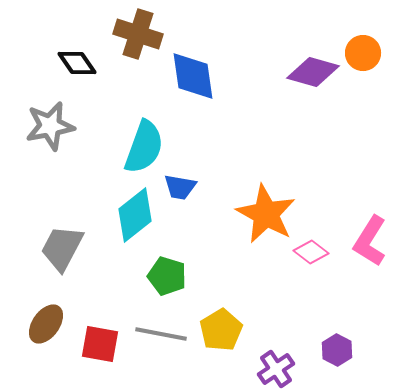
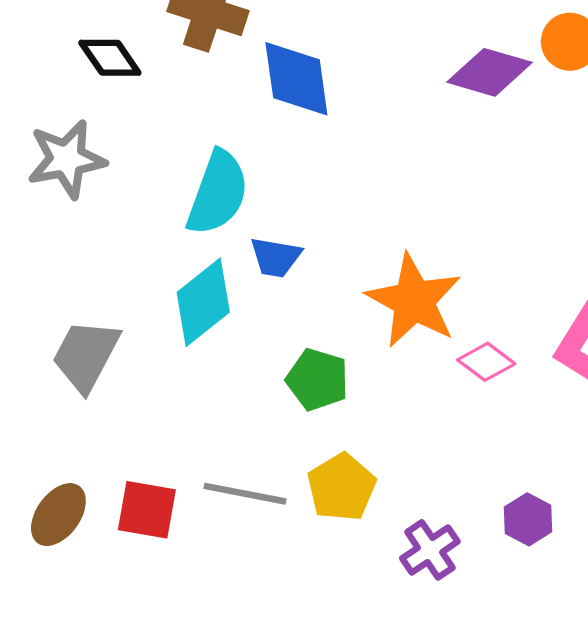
green pentagon: (167, 276) -> (317, 379), moved
brown ellipse: (46, 324) -> (58, 515), moved

